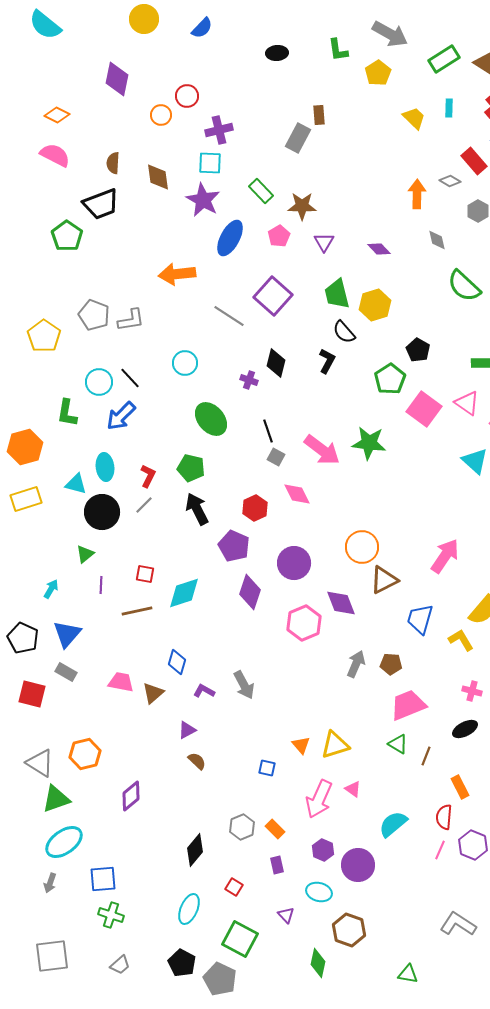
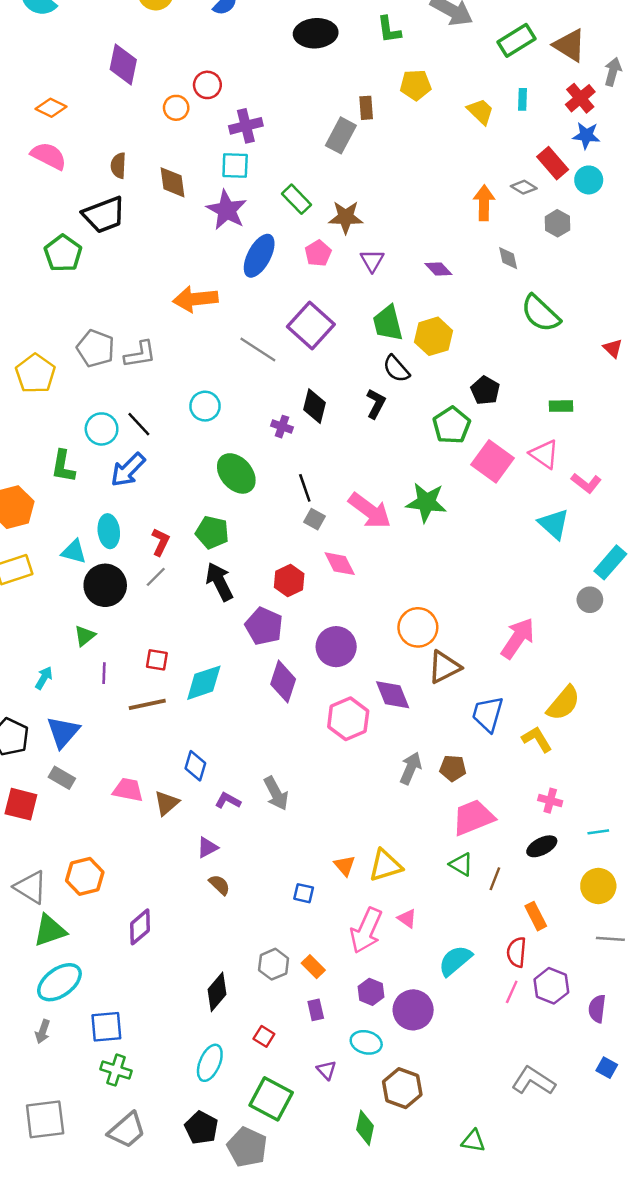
black ellipse: (277, 53) -> (316, 33), size x1.6
yellow pentagon: (378, 73) -> (415, 85), moved, turned 30
gray trapezoid: (120, 965) -> (127, 1130), size x1.6

